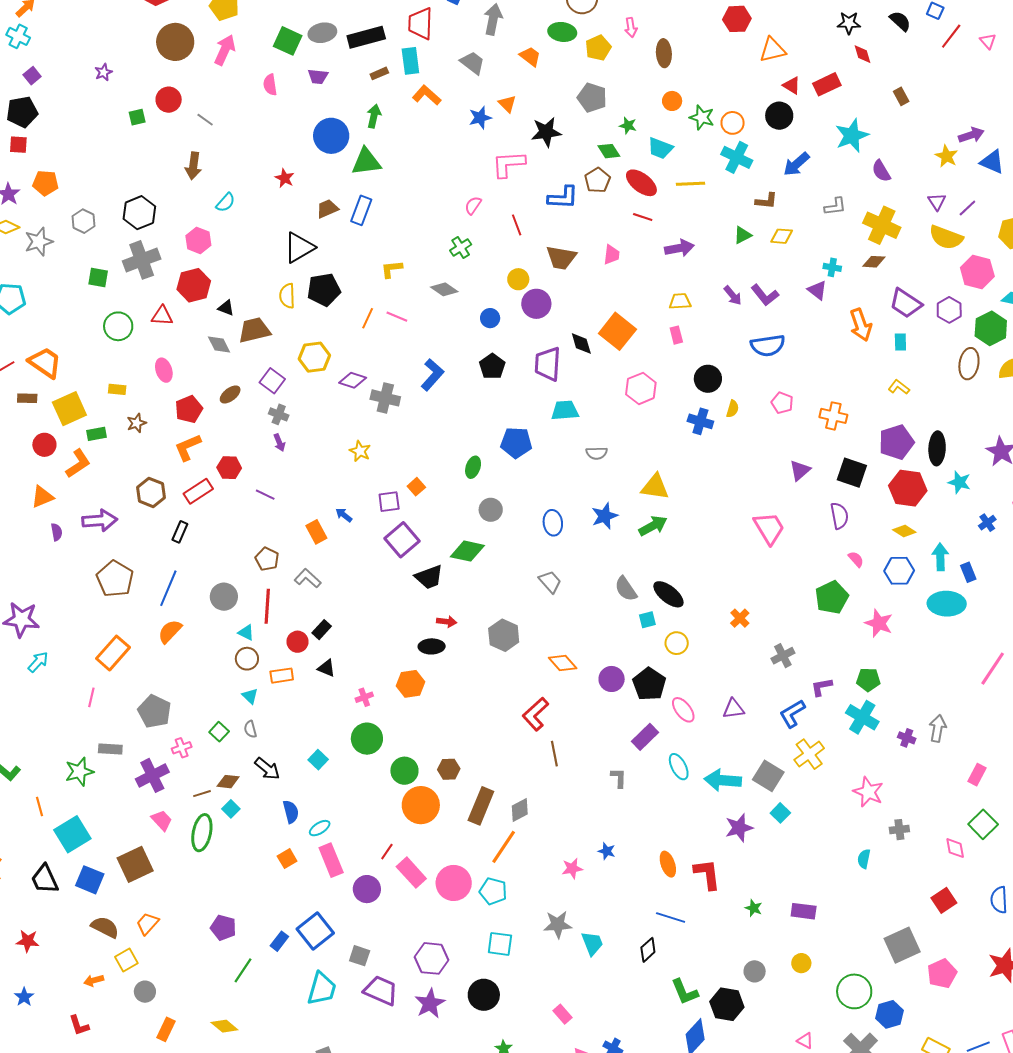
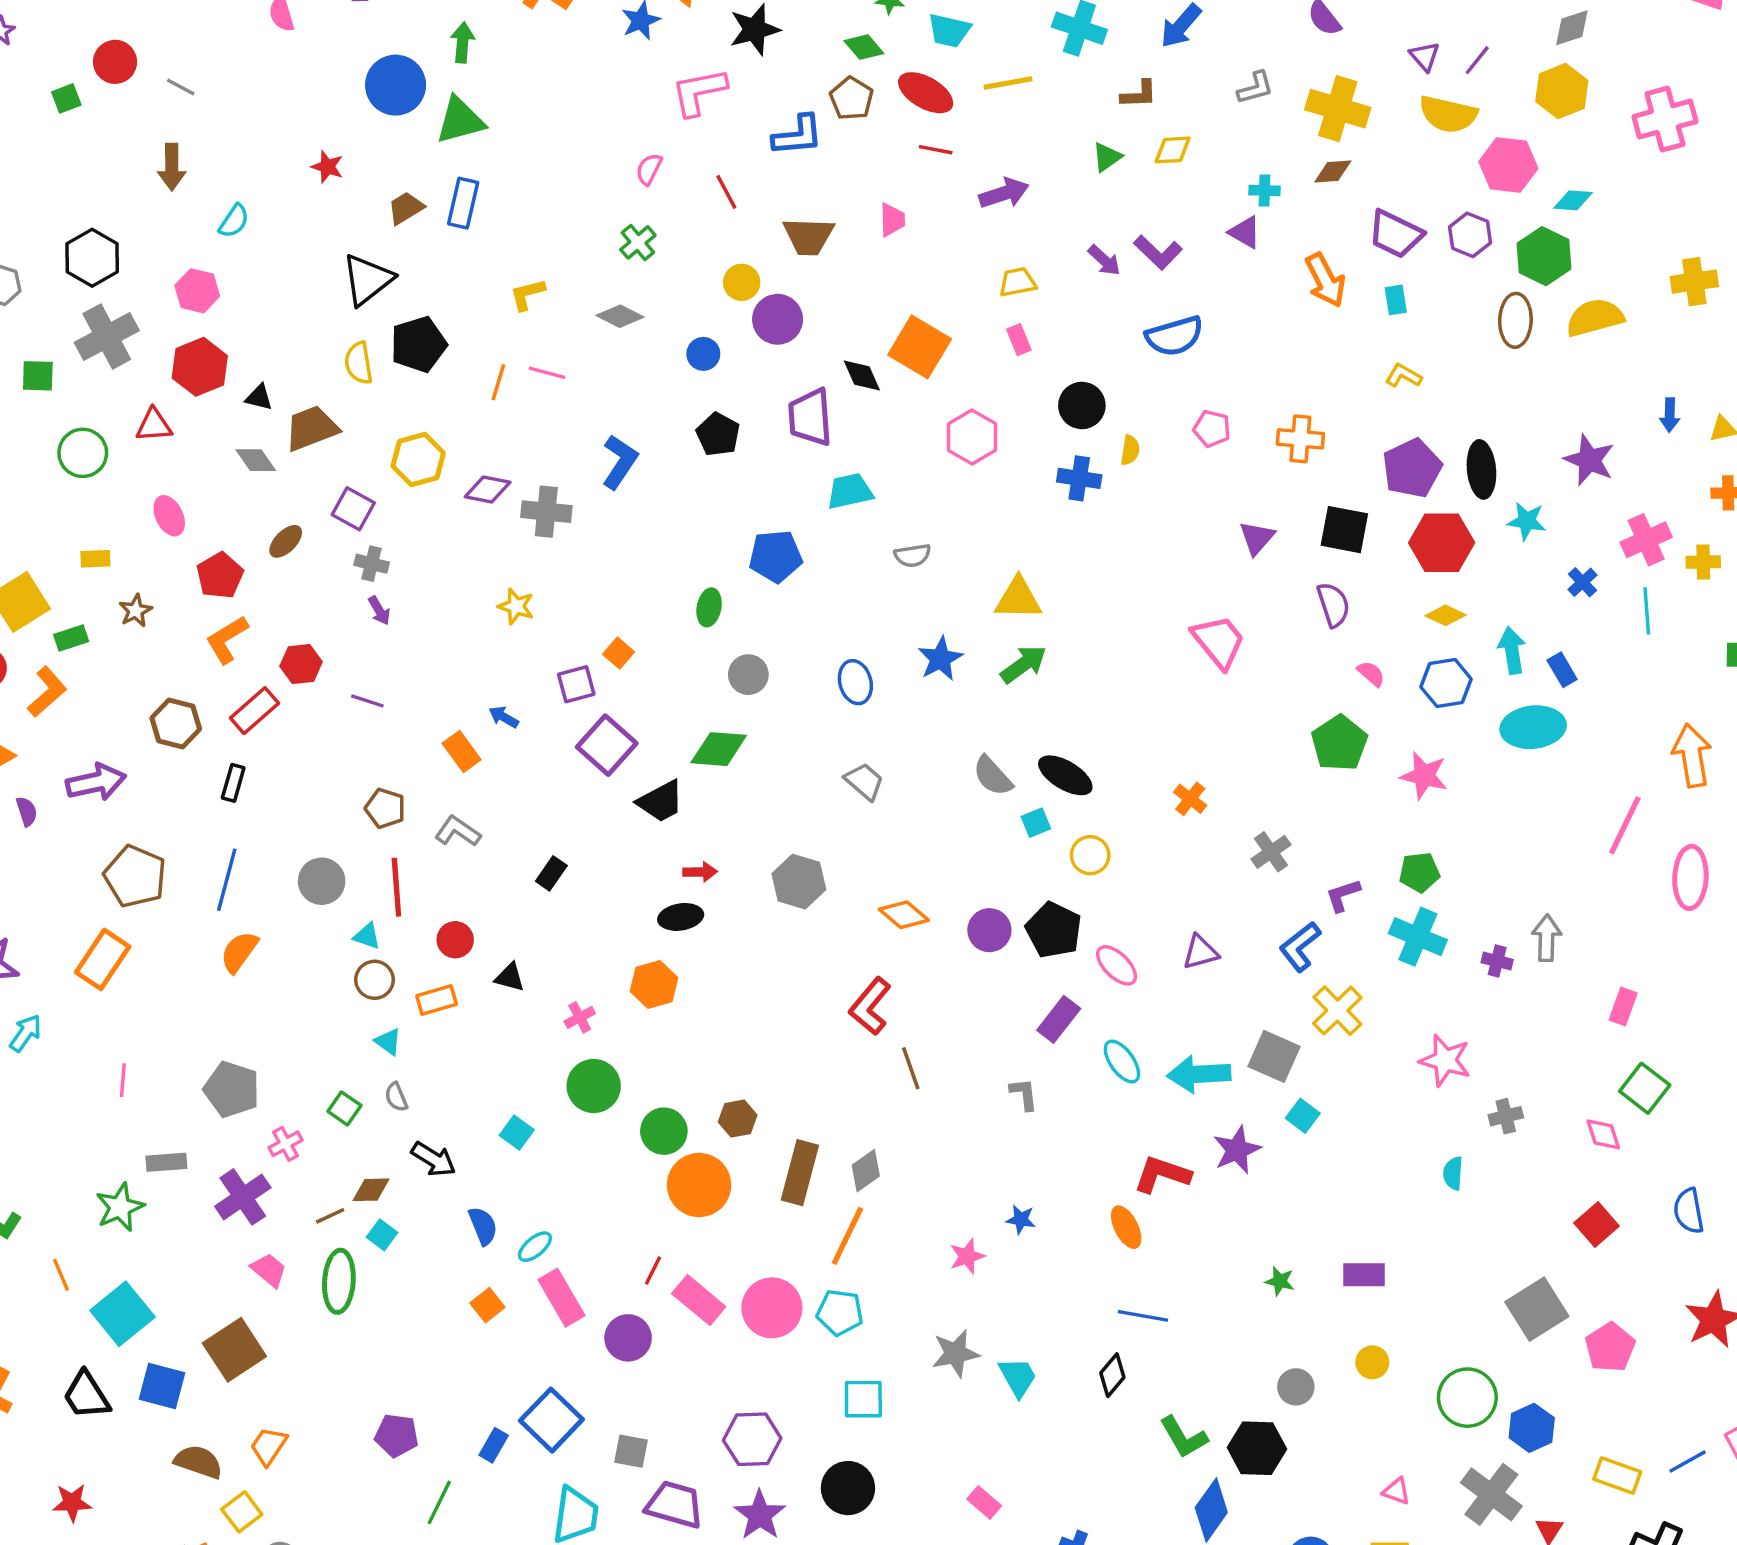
black rectangle: (322, 630) -> (551, 873), moved
orange rectangle: (113, 653) -> (103, 959), moved
red L-shape: (707, 874) -> (1162, 1174), moved, turned -56

